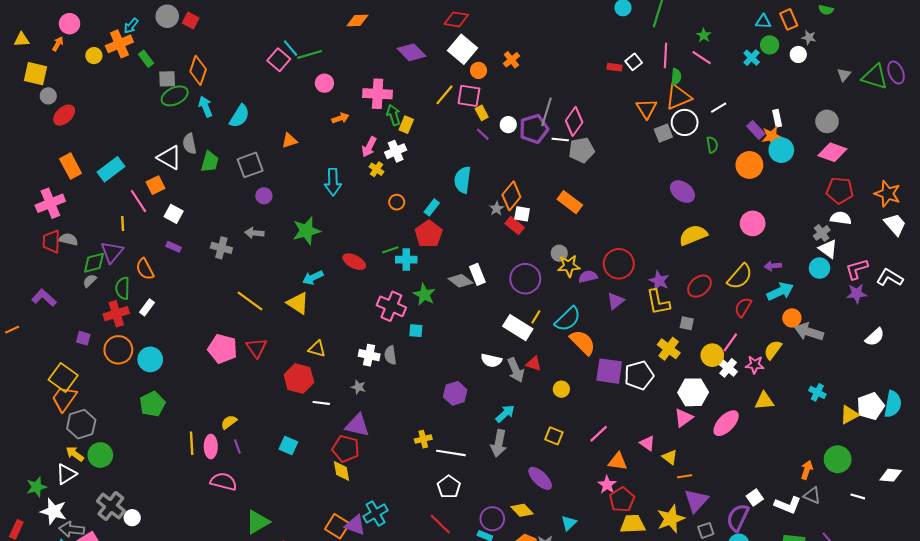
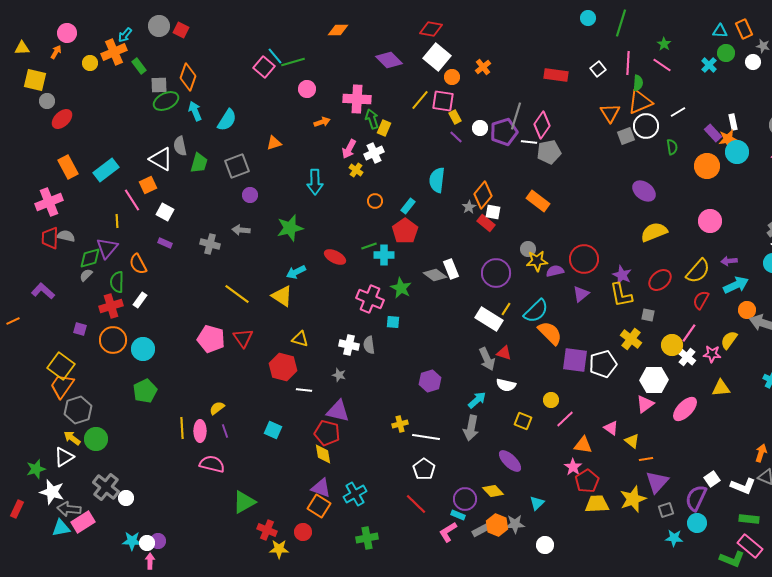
red rectangle: (614, 67) -> (556, 75), moved, size x1.6
white semicircle: (491, 360) -> (506, 385), moved
yellow circle: (561, 389) -> (551, 400), moved
purple triangle: (355, 525) -> (321, 488), moved

